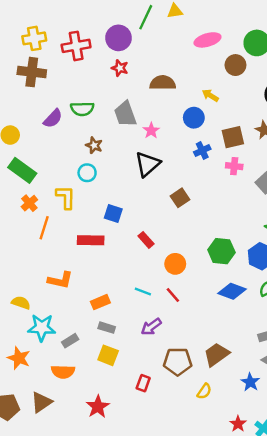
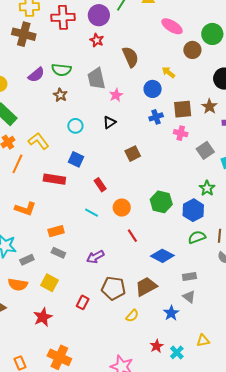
pink ellipse: (207, 40) -> (172, 26), turned 40
brown semicircle: (163, 83) -> (130, 57), turned 60
brown star: (94, 145) -> (60, 95), moved
black triangle: (148, 164) -> (109, 122), size x0.6
cyan circle: (87, 173) -> (75, 126), moved
yellow L-shape: (66, 197) -> (38, 141), turned -45
blue diamond: (232, 291) -> (162, 256), moved
cyan line: (143, 292) -> (91, 213), moved
red line: (173, 295) -> (132, 236), moved
yellow square: (108, 355) -> (49, 283), moved

